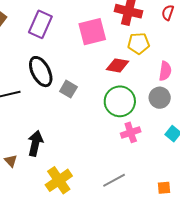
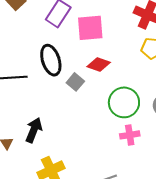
pink square: (92, 32) -> (90, 28), moved
red diamond: (117, 65) -> (99, 65), moved

